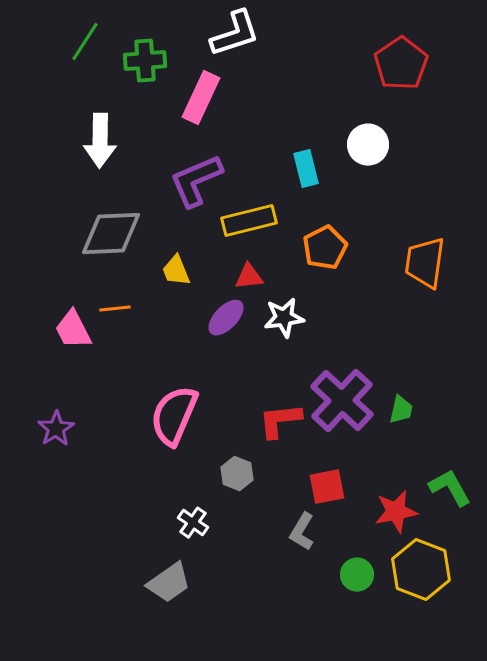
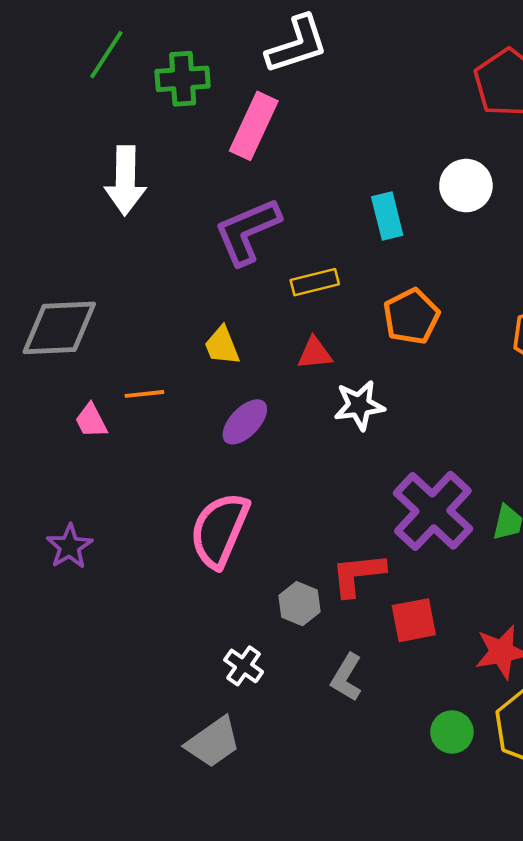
yellow rectangle: (249, 221) -> (315, 282), size x0.7
gray diamond: (111, 234) -> (59, 328), moved
purple ellipse: (226, 318) -> (245, 422), moved
pink trapezoid: (73, 330) -> (91, 421), size x0.7
red L-shape: (280, 421) -> (358, 574), moved
gray L-shape: (302, 532) -> (347, 677), moved

